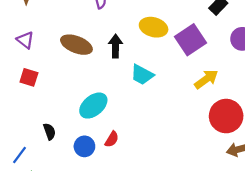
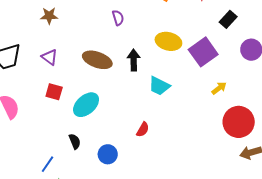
yellow arrow: (206, 79) -> (219, 88), size x0.7
cyan ellipse: (93, 106) -> (86, 105), moved
red semicircle: (112, 139) -> (143, 129), moved

